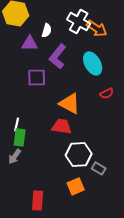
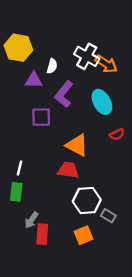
green rectangle: (20, 137) -> (16, 192), moved
gray arrow: (15, 156) -> (31, 220), moved
red rectangle: (38, 200) -> (42, 234), moved

